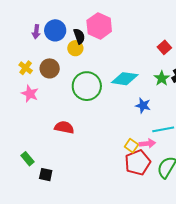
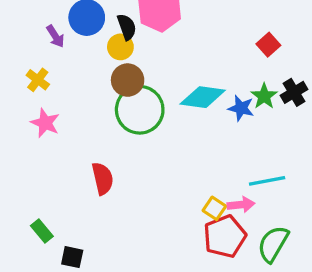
purple arrow: (36, 32) -> (55, 36), moved, turned -40
brown circle: (50, 68) -> (128, 80), moved
blue star: (143, 106) -> (241, 108), moved
red semicircle: (64, 127) -> (103, 178), turned 66

